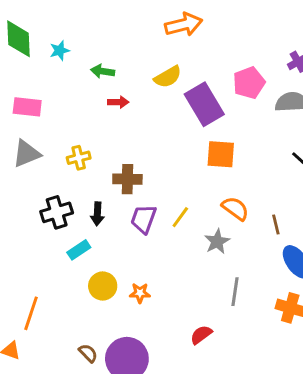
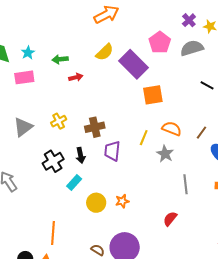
pink rectangle: (27, 107) -> (24, 77), moved
yellow line: (180, 217) -> (144, 138), moved
brown line: (276, 224) -> (202, 133), turned 64

